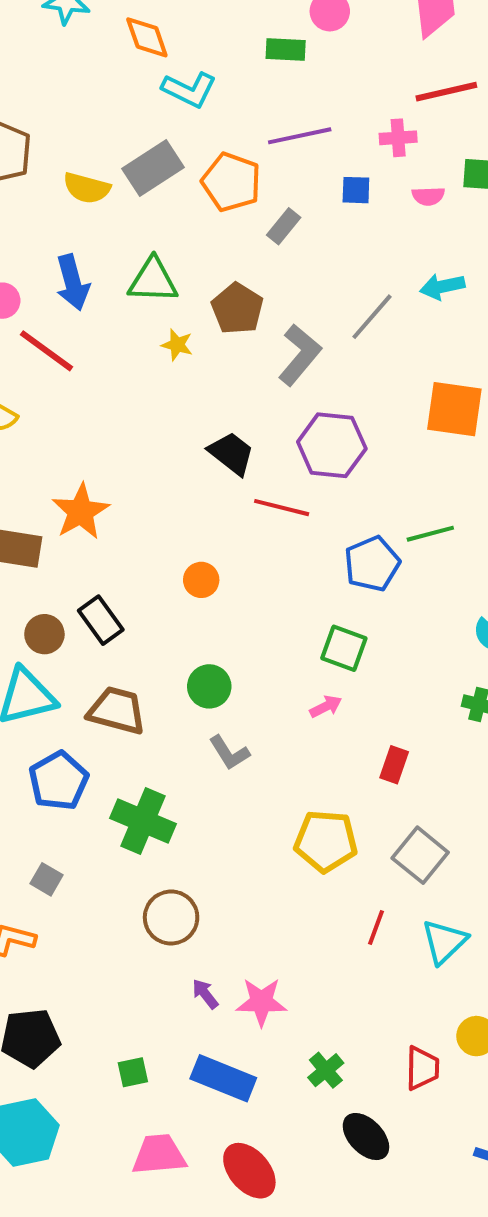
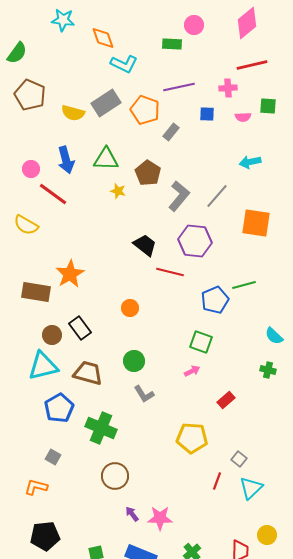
gray line: (372, 317) -> (217, 196), moved
red rectangle: (394, 765) -> (226, 400), turned 30
gray square: (420, 855) -> (239, 459), moved, size x0.6

